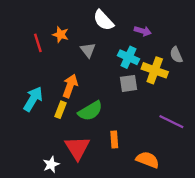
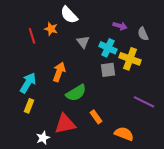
white semicircle: (103, 20) -> (69, 15), moved
gray triangle: (88, 50) -> (83, 42), moved
gray semicircle: (176, 55) -> (143, 34), moved
yellow rectangle: (61, 110) -> (29, 106), moved
orange rectangle: (114, 139) -> (96, 117), turned -32
red triangle: (77, 148) -> (65, 124), turned 50

